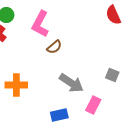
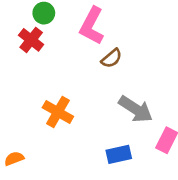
orange cross: (16, 85) -> (58, 112), turned 30

